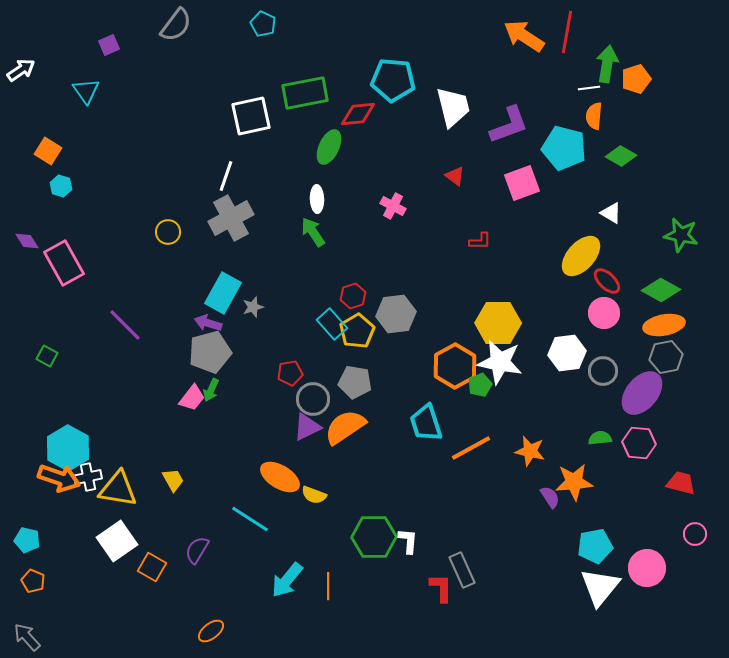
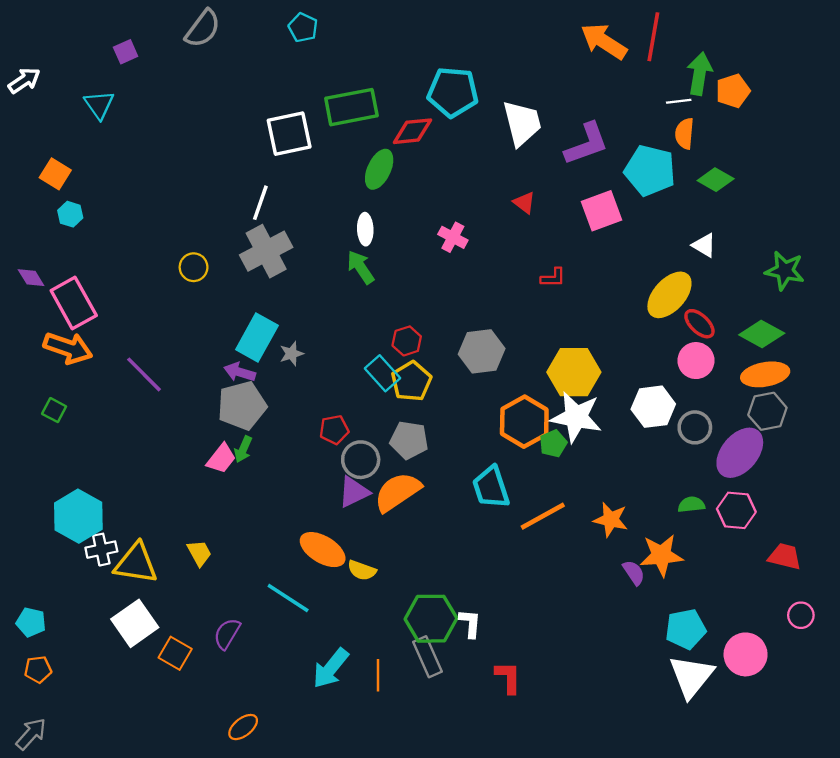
gray hexagon: (396, 314) -> (482, 351), moved
orange arrow: (59, 478) -> (68, 348), moved
gray rectangle: (462, 570) -> (427, 657), moved
orange pentagon: (33, 581) -> (38, 669), turned -30
gray arrow: (27, 637) -> (31, 734), turned 84

